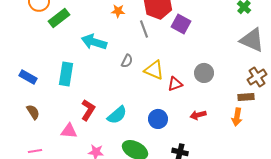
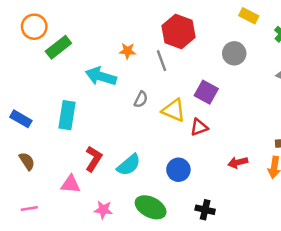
orange star: (118, 11) -> (128, 51), moved
purple square: (181, 24) -> (206, 92), moved
gray circle: (204, 73) -> (234, 53), moved
red arrow: (198, 115) -> (238, 162), moved

